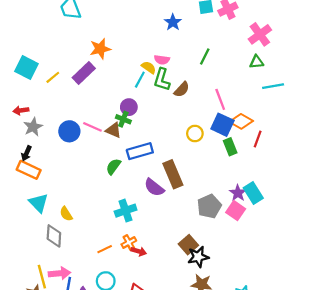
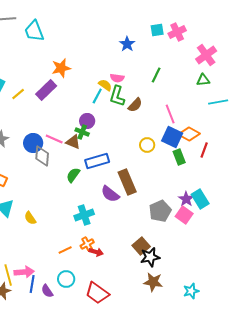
gray diamond: (54, 236) -> (42, 156), moved

